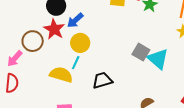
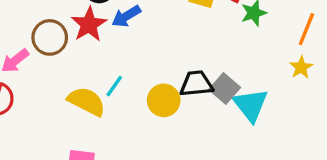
yellow circle: (80, 43) -> (164, 100), moved
black trapezoid: (102, 80) -> (196, 84), moved

